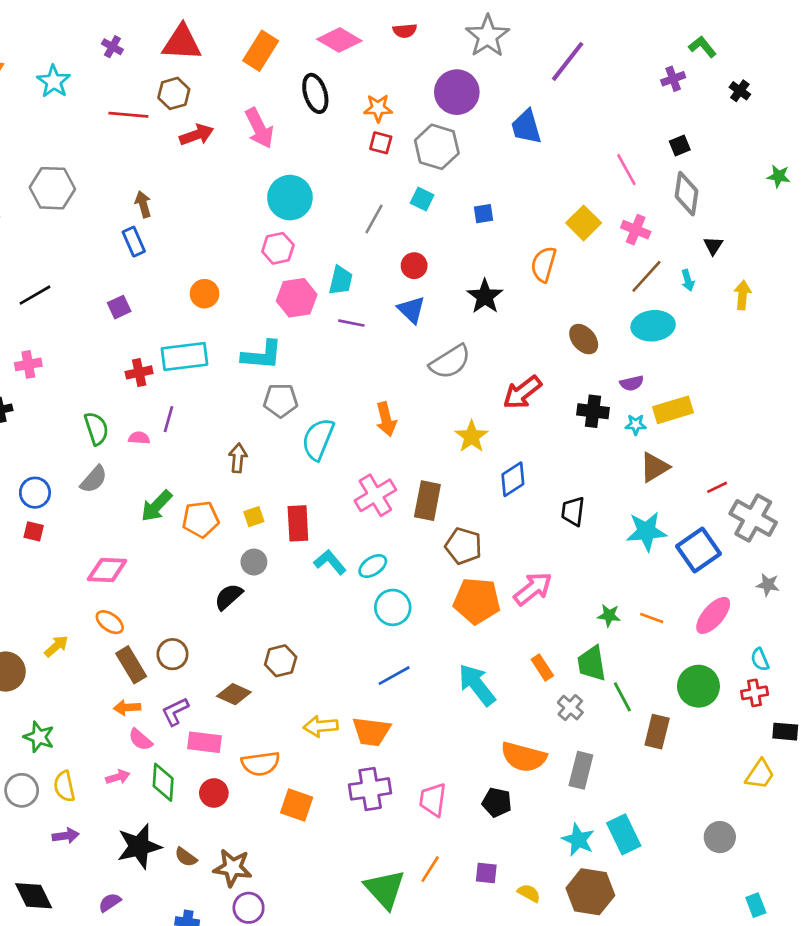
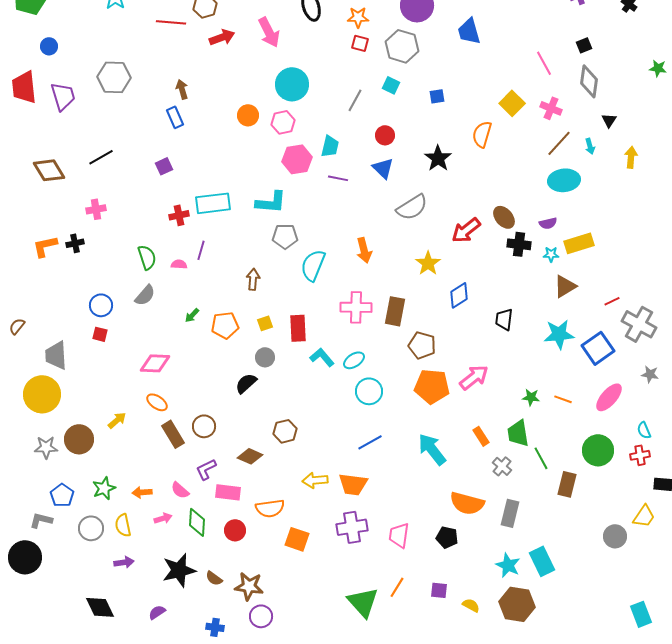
orange circle: (205, 294) -> (248, 115), moved
brown ellipse: (584, 339) -> (504, 217), moved
pink cross: (375, 495) -> (356, 307), turned 32
green arrow: (156, 506) -> (192, 315), size x0.6
orange arrow: (127, 708) -> (142, 492), moved
green star: (39, 737) -> (104, 488), turned 30
gray circle: (720, 837) -> (615, 536), moved
cyan rectangle: (756, 905) -> (641, 614), size x1.4

